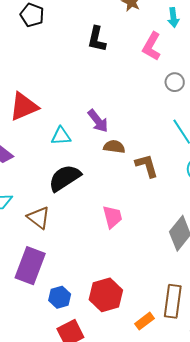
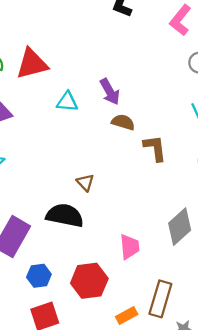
black semicircle: (65, 178) -> (65, 215), moved, turned 36
pink trapezoid: (112, 217) -> (129, 247), moved
brown triangle: (39, 218) -> (85, 183), moved, size x0.7

